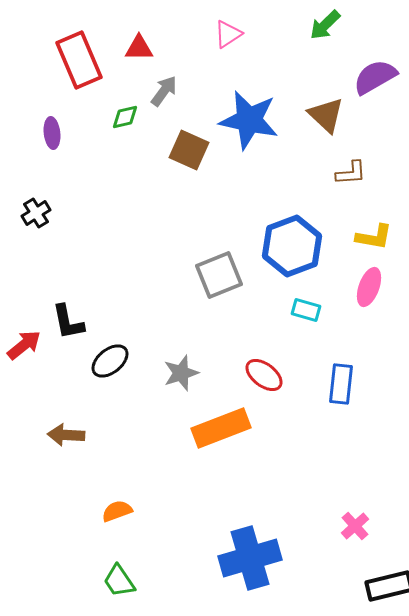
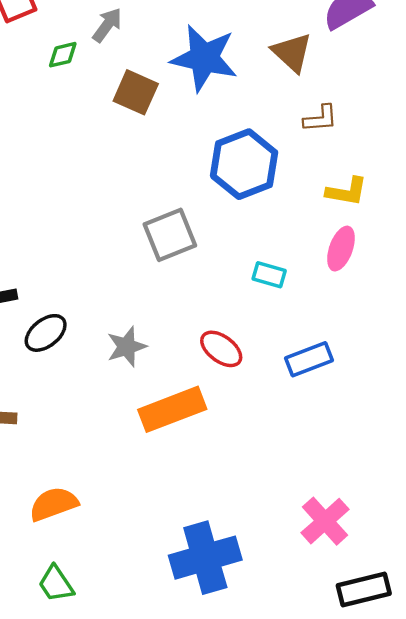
blue hexagon: (292, 246) -> (244, 164), moved
blue rectangle: (341, 384) -> (309, 359), turned 63
orange semicircle: (117, 511) -> (54, 504), size x1.4
pink cross: (355, 526) -> (325, 521), size x1.5

